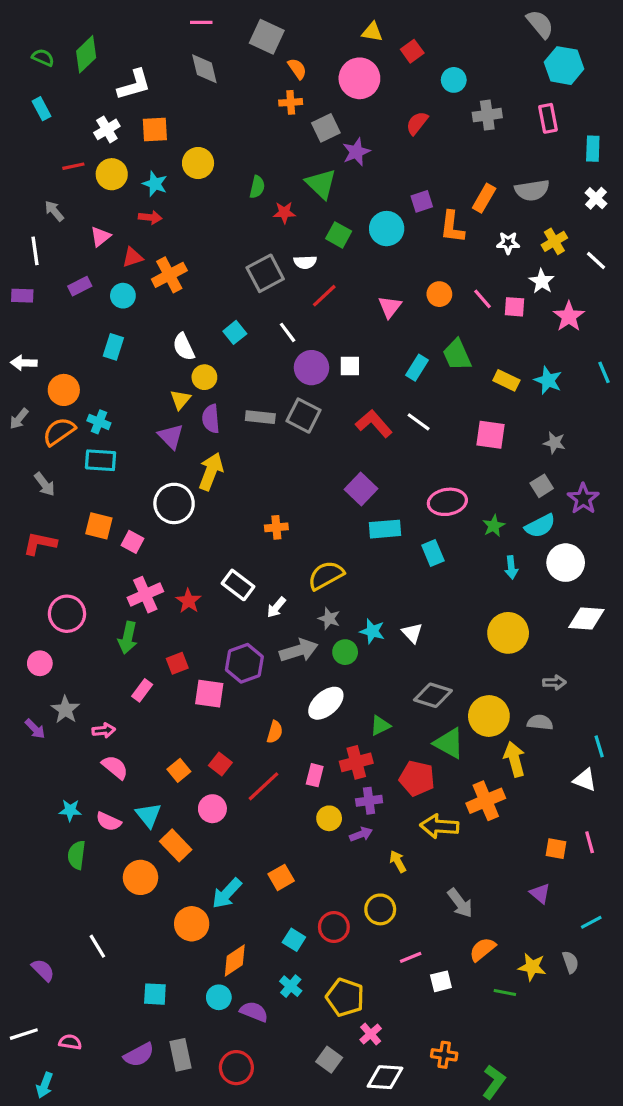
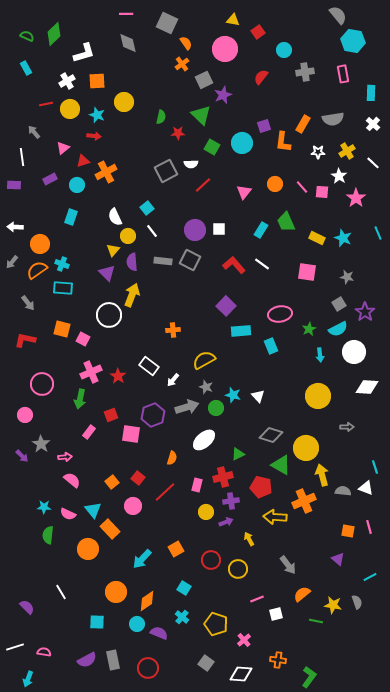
orange cross: (291, 102) -> (182, 64), turned -32
white line: (288, 332) -> (152, 231), moved
gray semicircle: (540, 722) -> (343, 491), moved
orange circle: (192, 924) -> (116, 592), moved
red circle: (334, 927) -> (211, 560), moved
pink cross: (371, 1034) -> (244, 640), moved

